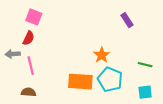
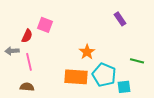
pink square: (34, 17) -> (45, 25), moved
orange star: (102, 55) -> (87, 52), moved
cyan square: (145, 92) -> (124, 87), moved

